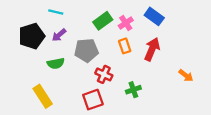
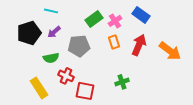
red cross: (104, 74) -> (66, 76), moved
orange arrow: (186, 75) -> (170, 51), moved, size x1.6
red square: (93, 100) -> (85, 91), turned 30

